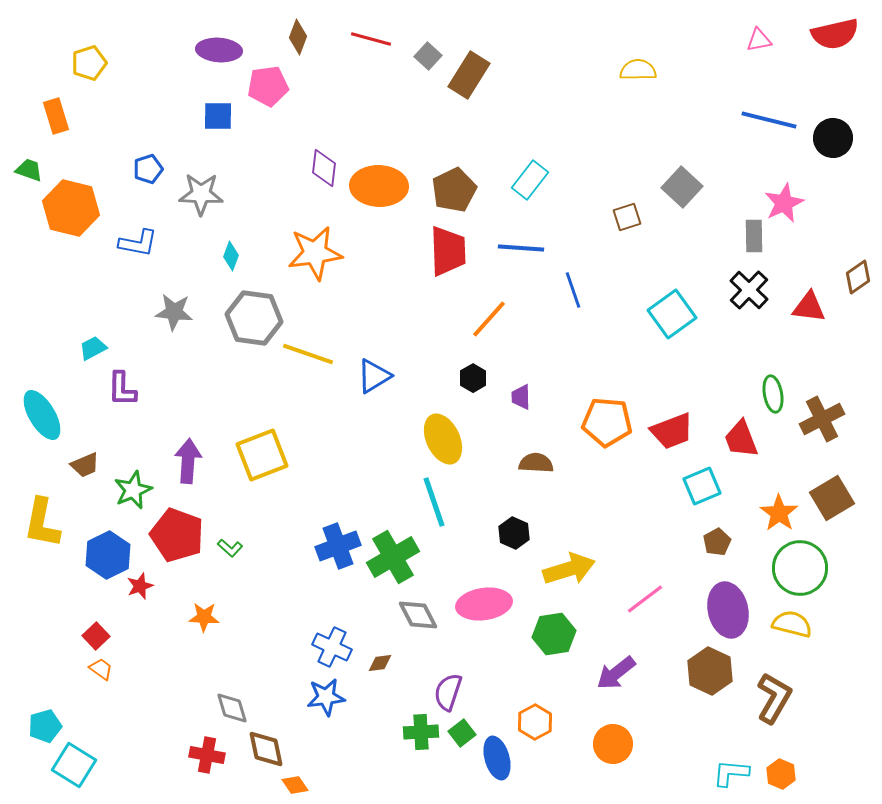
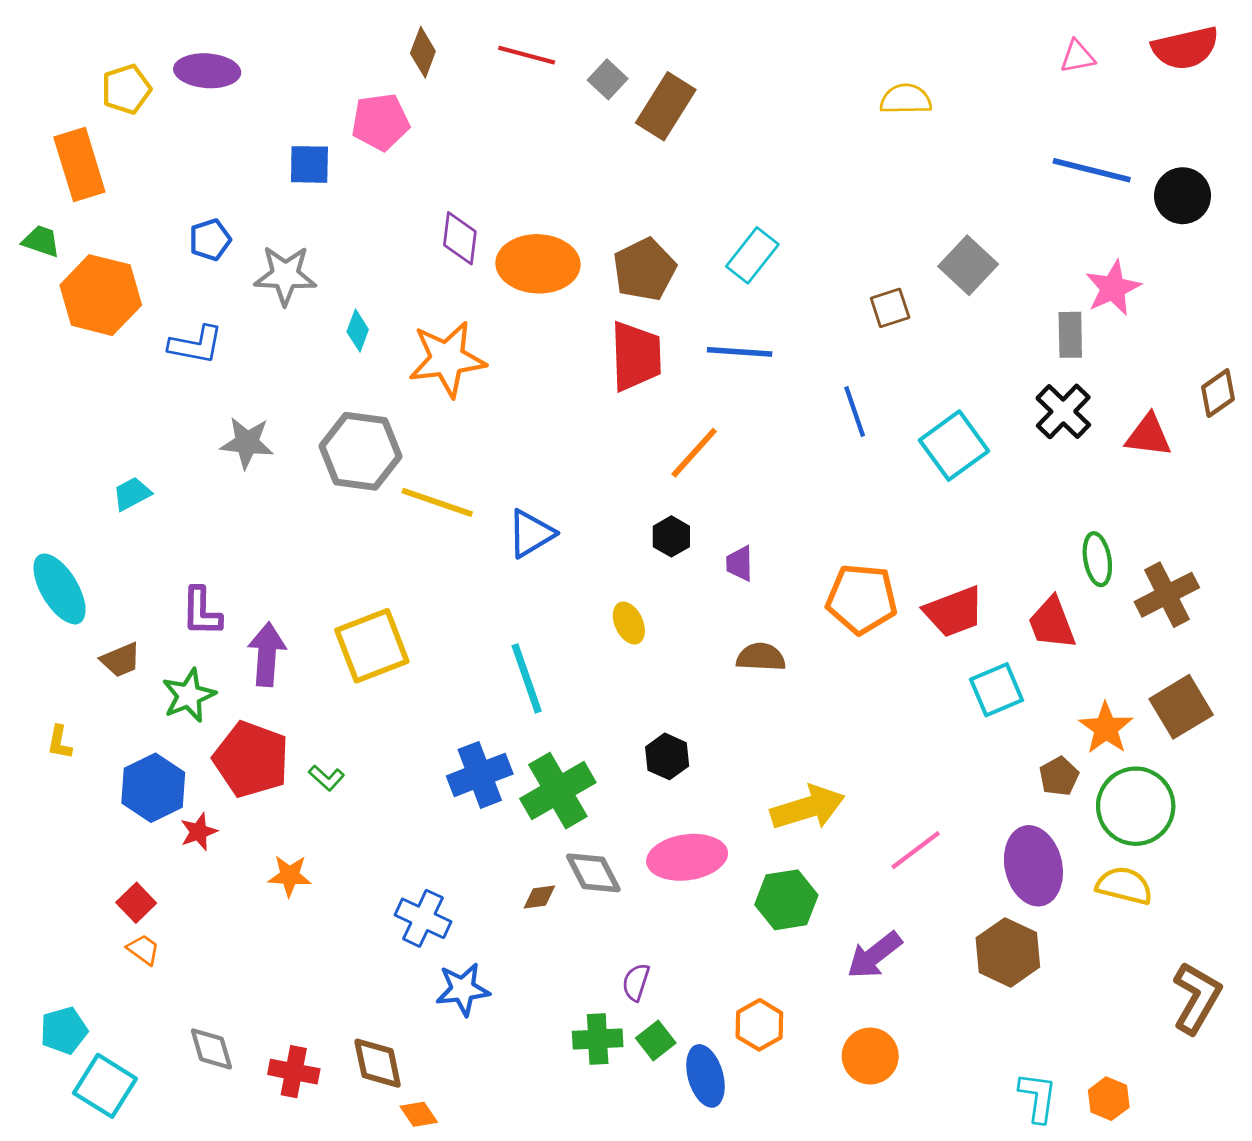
purple ellipse: (219, 50) -> (207, 71), moved
orange rectangle: (56, 116) -> (79, 164), size x1.4
cyan diamond: (231, 256) -> (358, 331), moved
blue line: (573, 290) -> (855, 411), moved
purple L-shape: (122, 389) -> (202, 612), moved
yellow ellipse: (443, 439) -> (629, 623), size x0.6
cyan line: (434, 502) -> (527, 678), moved
yellow L-shape: (42, 523) -> (60, 742), size x0.5
black hexagon: (514, 533) -> (667, 756), moved
brown pentagon: (717, 542) -> (1059, 776), moved
blue cross: (332, 647) -> (423, 918), moved
brown diamond: (380, 663) -> (539, 897), moved
purple semicircle: (448, 692) -> (636, 982), size x0.7
brown L-shape: (774, 698) -> (1197, 998), moved
gray diamond: (232, 708) -> (211, 1049), moved
cyan L-shape: (731, 773) -> (1038, 1097), turned 93

